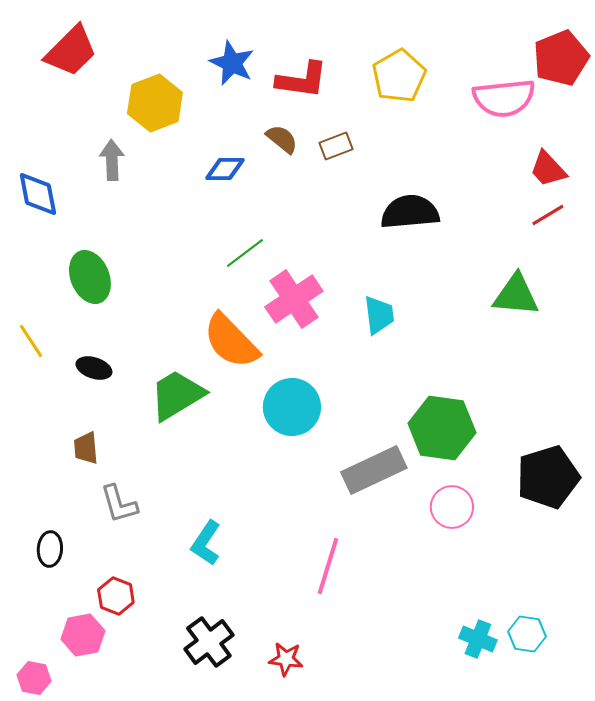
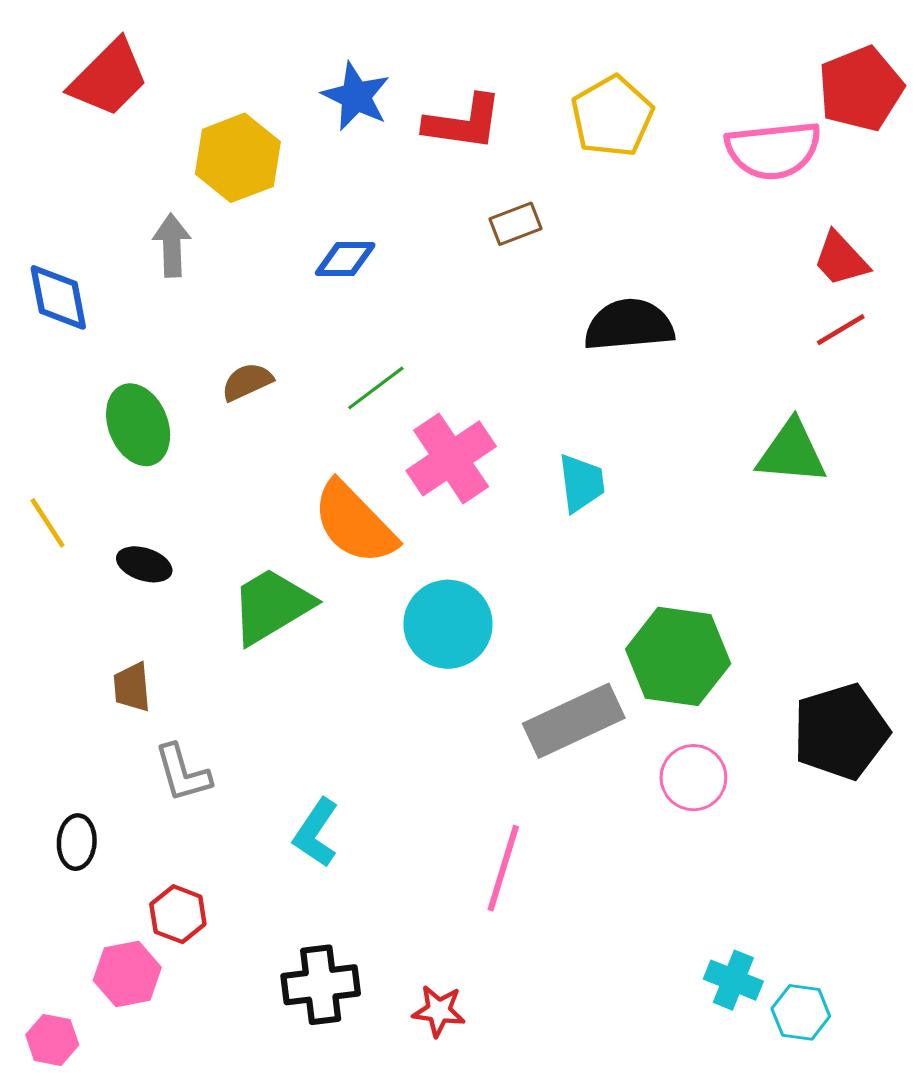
brown semicircle: (282, 139) -> (247, 382), moved, turned -64
cyan hexagon: (527, 634) -> (801, 1012), moved
black cross: (209, 642) -> (321, 985), turned 30

